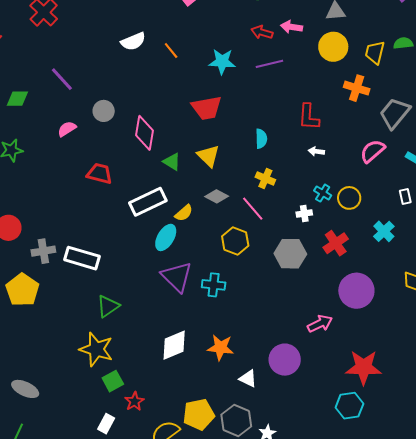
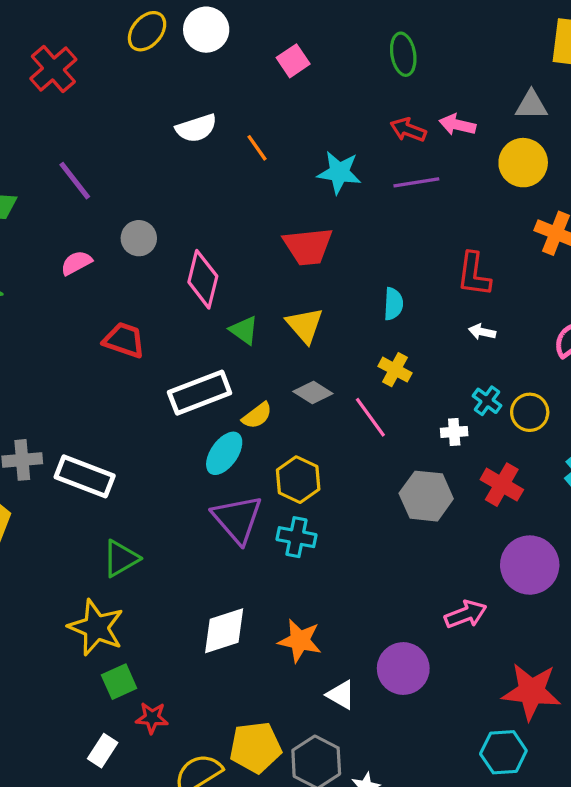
yellow hexagon: (235, 241) -> (298, 480), moved
red cross: (336, 243) -> (502, 485), turned -30
red star: (134, 401) -> (152, 718), turned 30

